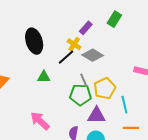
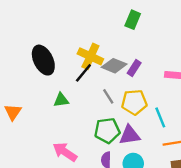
purple rectangle: (86, 28) -> (134, 68), moved
yellow cross: (74, 44) -> (90, 56), size x1.5
yellow pentagon: (105, 88) -> (134, 102), turned 30
green pentagon: (80, 95) -> (107, 131), moved

